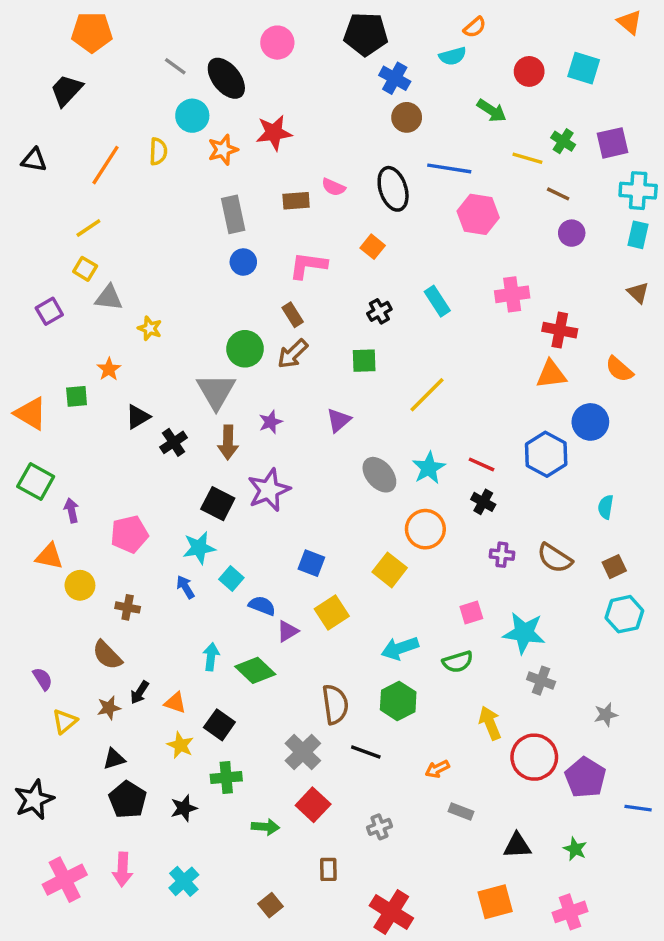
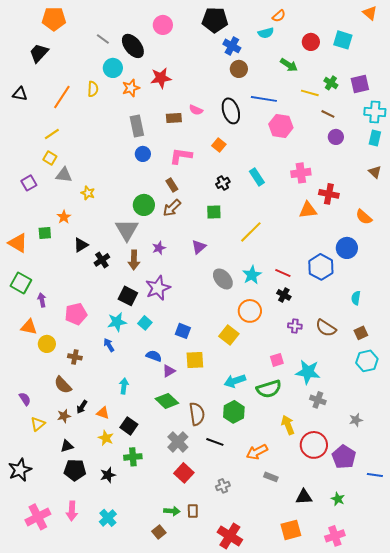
orange triangle: (551, 374) -> (308, 210), moved
cyan square: (231, 578) -> (145, 323), moved
yellow square: (332, 612) -> (195, 360), turned 30
green semicircle: (458, 662) -> (269, 389), size x1.4
green diamond: (255, 670) -> (167, 401), moved
orange arrow: (437, 769) -> (257, 452), size x1.5
black pentagon: (128, 800) -> (75, 470), turned -30
green arrow: (265, 827) -> (172, 511), moved

